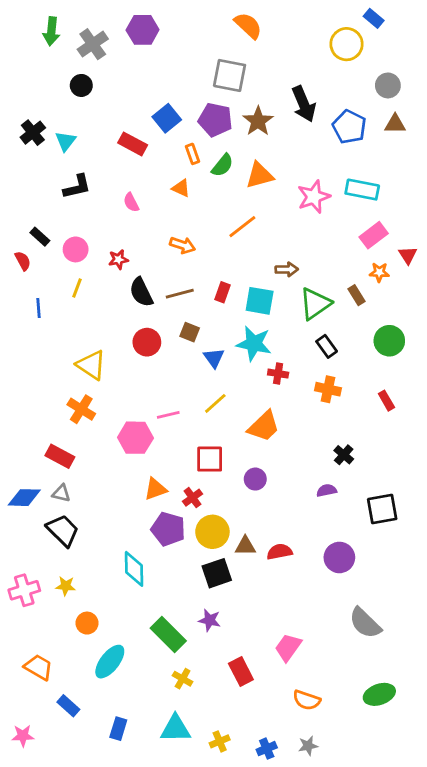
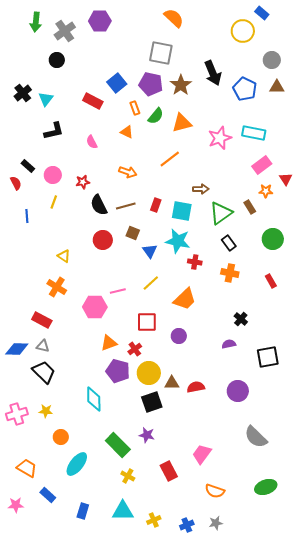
yellow triangle: (91, 365) -> (64, 256), size x0.6
pink star: (23, 736) -> (16, 505), moved

